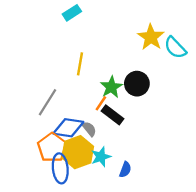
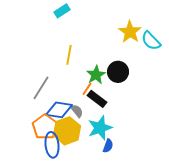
cyan star: (101, 157) -> (100, 128), moved, size x1.4

